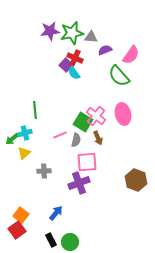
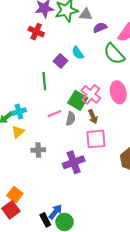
red cross: (75, 58) -> (36, 32), moved
purple square: (66, 65) -> (60, 61), moved
cyan semicircle: (74, 73) -> (78, 53), moved
green line: (35, 110) -> (44, 81), moved
pink square: (87, 162) -> (96, 139), moved
blue arrow: (56, 213) -> (55, 212), moved

